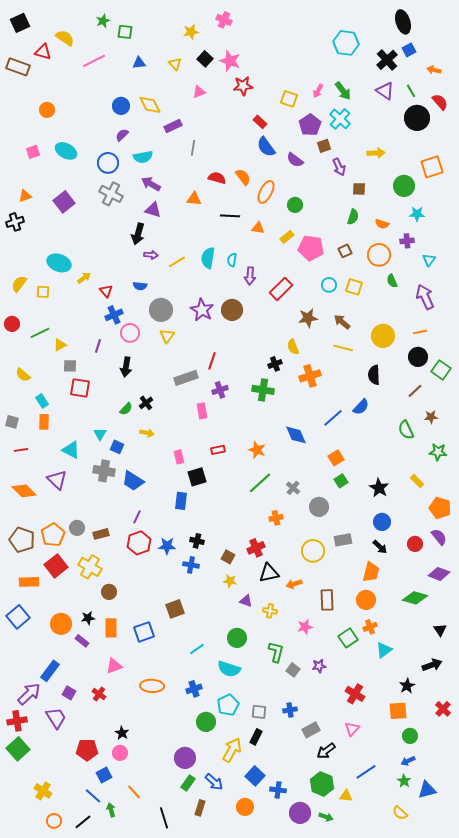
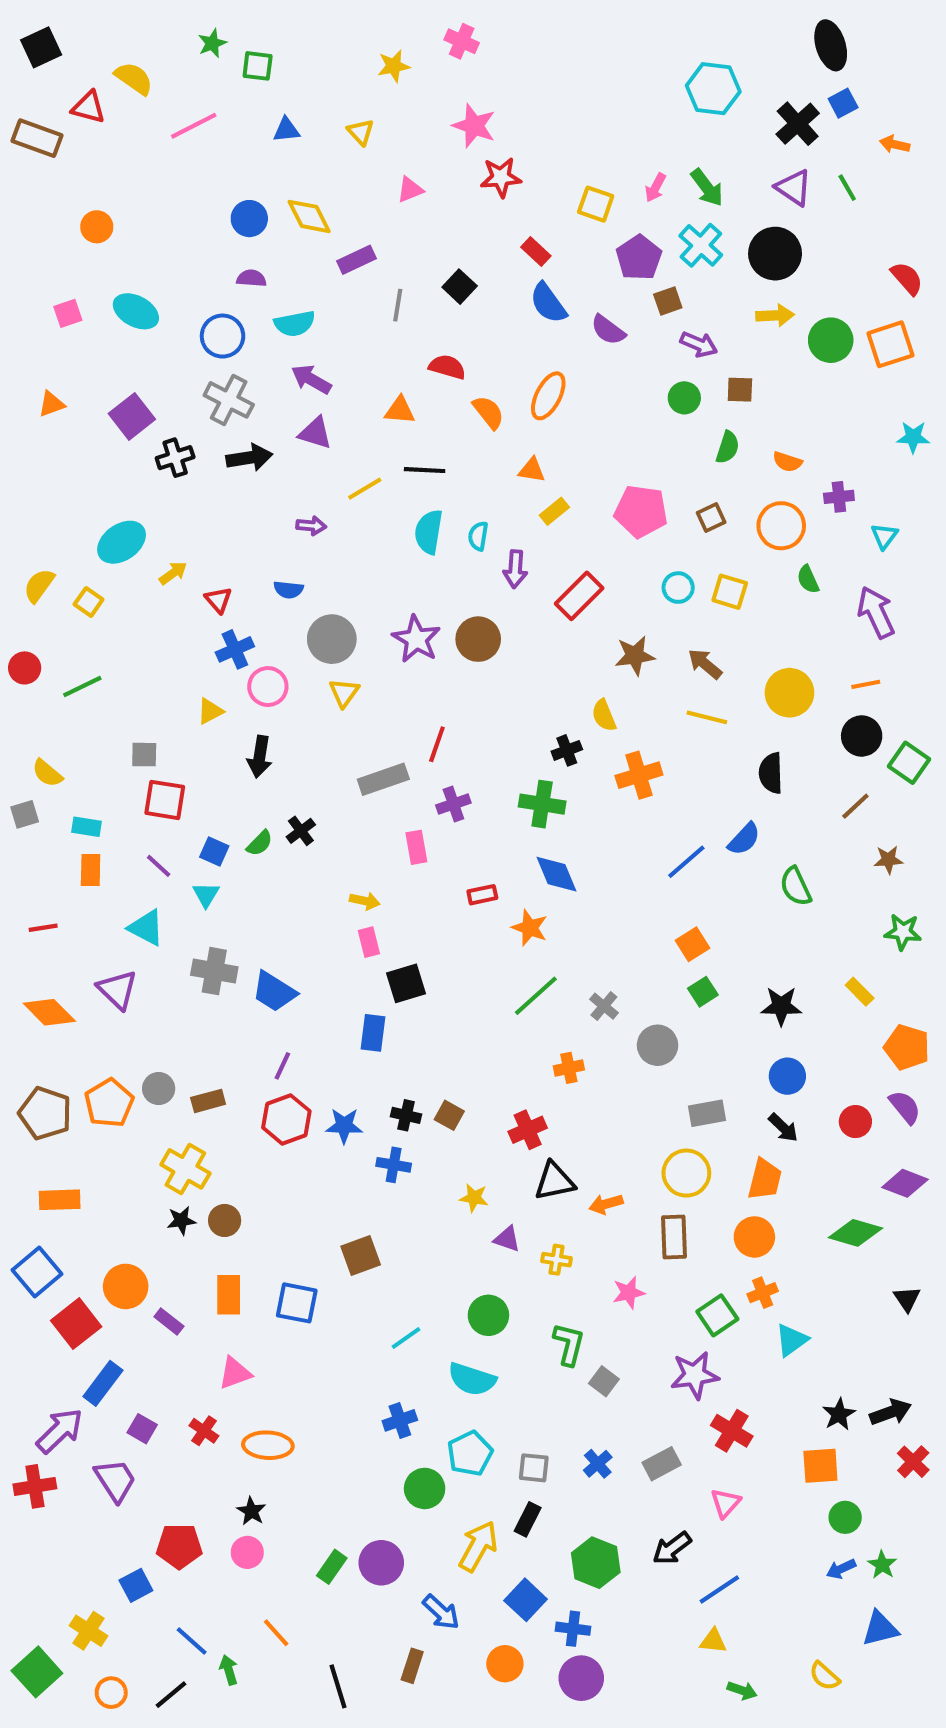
black square: (205, 59) -> (460, 287), moved
red semicircle: (440, 102) -> (907, 278), moved
black circle: (417, 118) -> (775, 254), moved
purple semicircle: (122, 135) -> (251, 278), turned 48
purple arrow: (339, 167) -> (699, 344), turned -42
orange semicircle: (243, 177) -> (488, 412), moved
green circle: (404, 186) -> (831, 340), moved
green circle: (295, 205) -> (684, 398), moved
cyan star: (417, 214) -> (913, 437), moved
black line: (230, 216) -> (425, 470), moved
black cross: (15, 222) -> (175, 458), moved
black arrow: (138, 234) -> (249, 458), moved, turned -115
yellow rectangle: (287, 237) -> (554, 511), moved
yellow line: (177, 262) -> (365, 489), moved
cyan ellipse: (59, 263) -> (121, 542), turned -55
yellow square: (43, 292) -> (89, 602), turned 32
yellow triangle: (60, 345) -> (210, 711), moved
purple line: (98, 346) -> (159, 866), moved, turned -64
cyan rectangle: (42, 401) -> (86, 827), turned -48
gray square: (12, 422) -> (25, 814), moved, turned -32
green semicircle: (406, 430) -> (796, 886), moved
yellow arrow: (147, 433) -> (365, 901), moved
blue diamond: (296, 435) -> (556, 874), moved
blue square: (117, 447) -> (214, 851), moved
red rectangle: (218, 450) -> (482, 895), moved
black star: (379, 488) -> (781, 1006), turned -30
yellow circle: (313, 551) -> (686, 1173), moved
brown square: (228, 557) -> (449, 1115), moved
red square: (56, 566) -> (76, 1324), moved
black star: (88, 618) -> (181, 1220), moved
blue square: (144, 632) -> (297, 1303), turned 30
black arrow: (432, 665) -> (890, 1412), moved
purple star: (319, 666) -> (695, 1375), moved, size x1.6
orange ellipse: (152, 686) -> (268, 1445), moved
blue cross: (290, 710) -> (598, 1464), turned -32
gray rectangle: (311, 730) -> (662, 1464), moved
green square: (18, 749) -> (37, 1672), moved
blue line: (366, 772) -> (719, 1589), moved
blue square: (104, 775) -> (136, 1585), moved
green star: (404, 781) -> (882, 1565), moved
green rectangle: (188, 783) -> (332, 1567), moved
green hexagon: (322, 784) -> (596, 1563), moved
purple circle: (300, 813) -> (581, 1678), moved
green arrow: (326, 817) -> (742, 1691), moved

